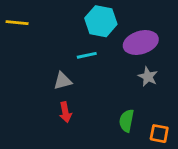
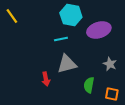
yellow line: (17, 23) -> (12, 16), turned 49
gray star: (148, 77) -> (110, 64), moved
gray triangle: (63, 81) -> (67, 64), moved, size x1.5

